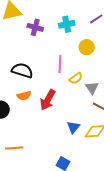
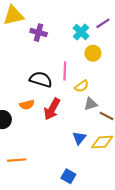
cyan cross: (67, 24) -> (81, 32), moved, turned -35
black semicircle: (22, 70) -> (41, 79), moved
gray triangle: (92, 88) -> (91, 104), moved, turned 48

